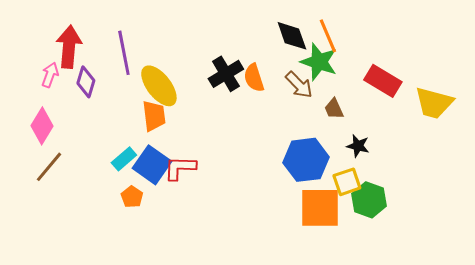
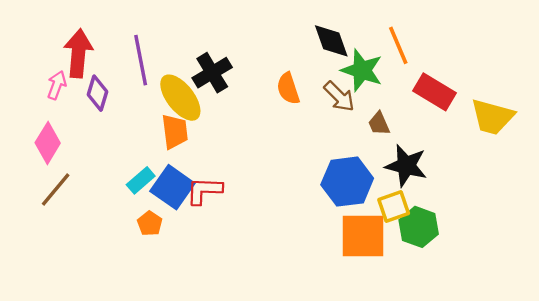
orange line: (328, 36) -> (398, 45), moved
black cross: (226, 74) -> (212, 73), moved
black star: (358, 146) -> (406, 166), size x1.6

